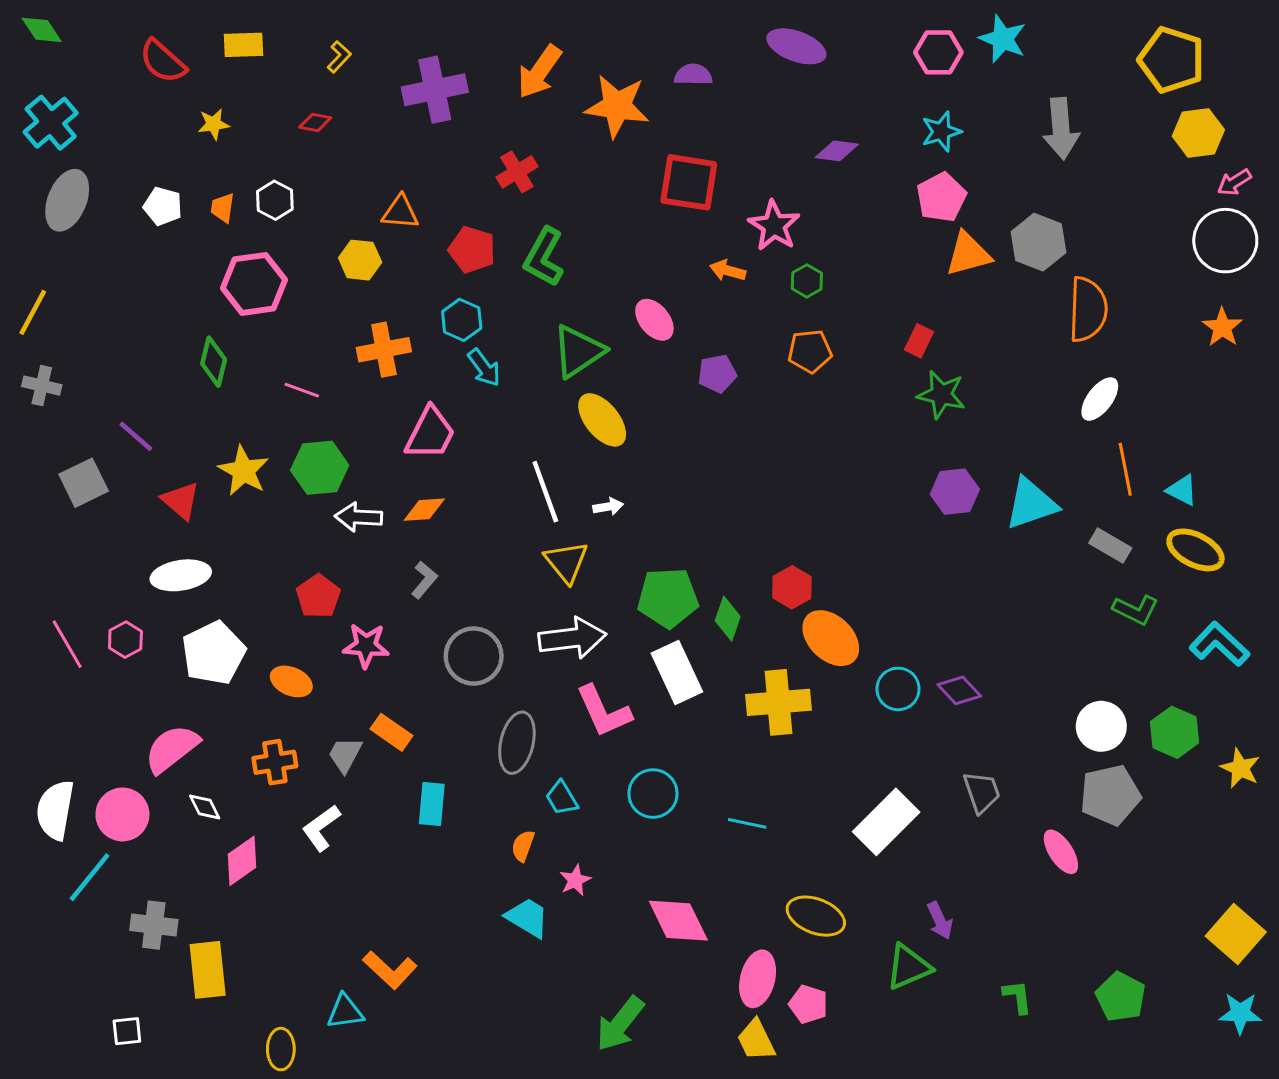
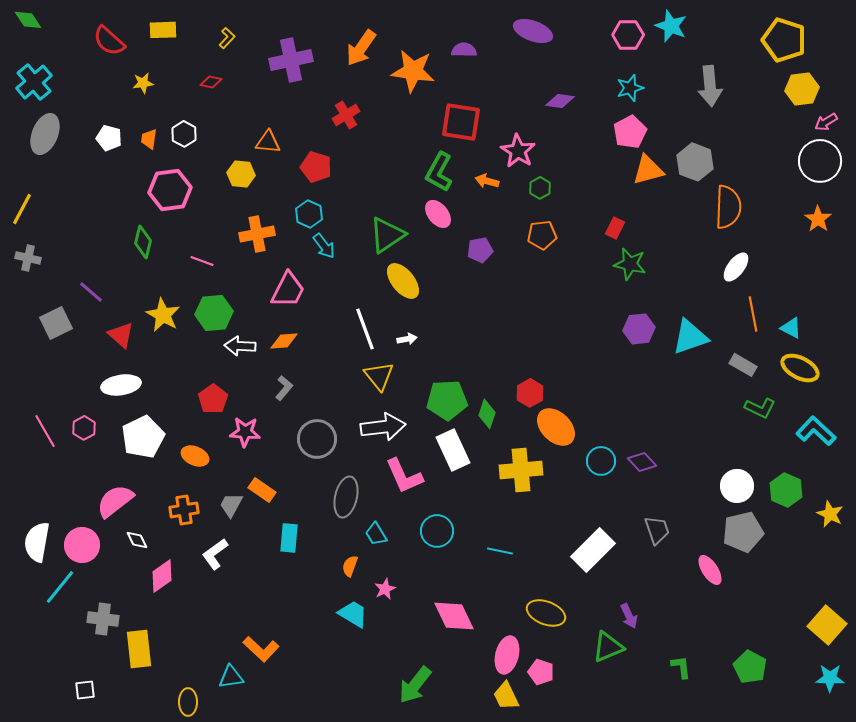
green L-shape: (544, 257) -> (439, 172), moved

